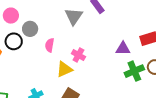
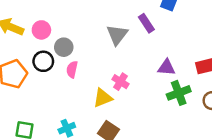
pink semicircle: (50, 45) -> (72, 69), moved
purple triangle: (123, 49) -> (166, 67), moved
green cross: (134, 71) -> (179, 93), moved

